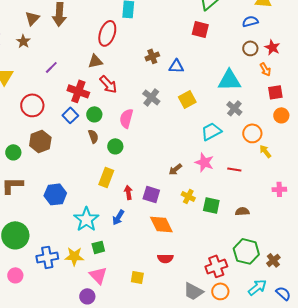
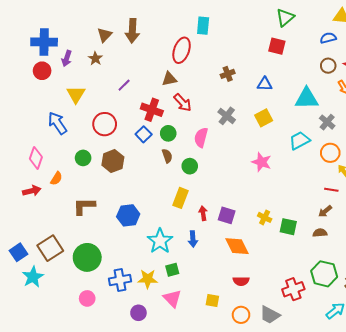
blue triangle: (176, 66) -> (265, 84), moved
gray cross: (234, 108) -> (327, 122), moved
cyan trapezoid: (211, 131) -> (299, 141), moved
green circle: (13, 152) -> (83, 158), moved
pink star: (204, 162) -> (262, 162), moved
brown arrow: (175, 169) -> (325, 211), moved
red line: (234, 169) -> (331, 190), moved
blue arrow: (118, 217) -> (193, 239), turned -35
orange circle: (220, 291) -> (241, 315), moved
purple circle: (87, 296) -> (138, 313), moved

